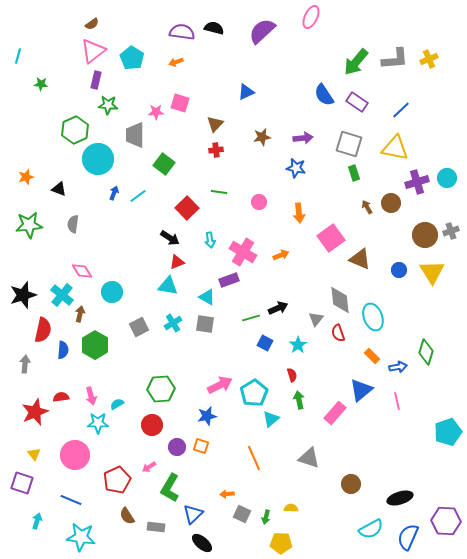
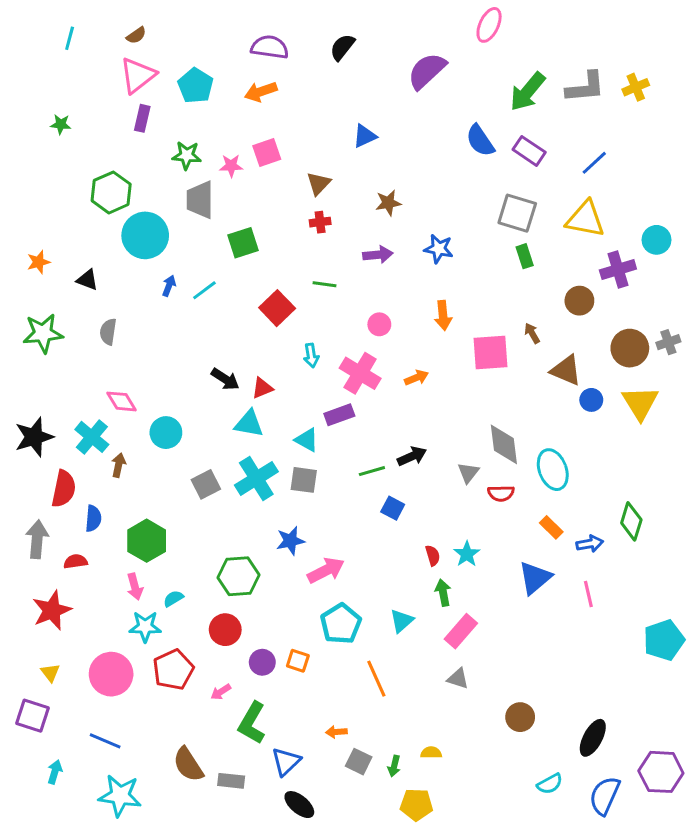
pink ellipse: (311, 17) -> (489, 25), moved
black semicircle: (214, 28) -> (342, 47), moved, turned -66
purple semicircle: (262, 31) -> (427, 71), moved
cyan line: (18, 56) -> (70, 38), moved
orange arrow: (176, 62) -> (261, 92), size x1.5
pink square: (180, 103) -> (267, 152), turned -36
green star: (108, 105) -> (187, 155), moved
purple arrow: (303, 138) -> (378, 255), moved
green square: (164, 164) -> (243, 243), turned 35
cyan circle: (447, 178) -> (656, 240), moved
pink circle: (259, 202) -> (379, 324), moved
brown arrow: (367, 207) -> (532, 333), moved
black arrow: (170, 238) -> (225, 379), moved
pink square: (331, 238) -> (491, 352), turned 32
brown triangle: (360, 259) -> (566, 370), moved
cyan cross: (173, 323) -> (256, 478), size x1.6
red semicircle: (338, 333) -> (501, 493), turned -72
green hexagon: (95, 345) -> (147, 541), moved
cyan star: (298, 345) -> (467, 554), moved
gray arrow: (25, 364) -> (37, 539), size x1.4
cyan pentagon: (254, 393) -> (341, 624), moved
red semicircle: (61, 397) -> (76, 561), moved
pink rectangle: (335, 413) -> (461, 631), moved
blue star: (207, 416) -> (290, 541), moved
gray triangle: (309, 458) -> (458, 679), size x0.7
red pentagon: (117, 480) -> (173, 670), moved
black ellipse: (400, 498) -> (593, 738), turned -45
brown semicircle: (127, 516) -> (188, 765), size x1.4
cyan semicircle: (371, 529) -> (550, 784), size x0.7

